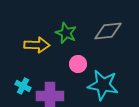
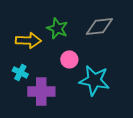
cyan cross: (23, 86) -> (20, 72), moved

